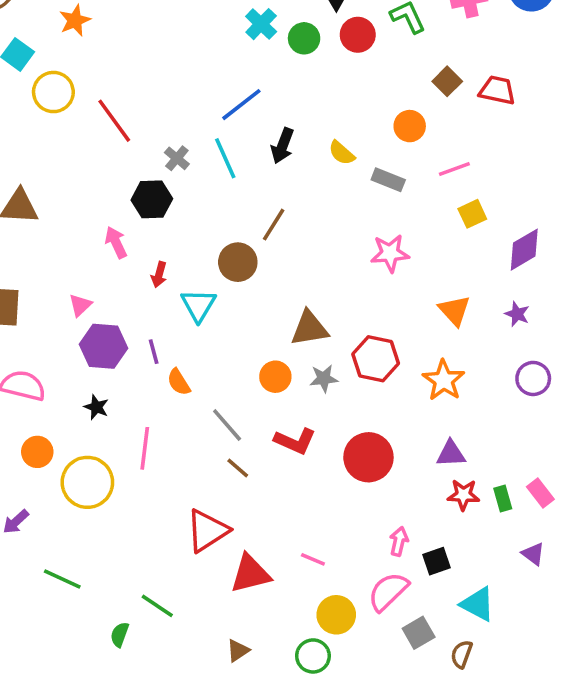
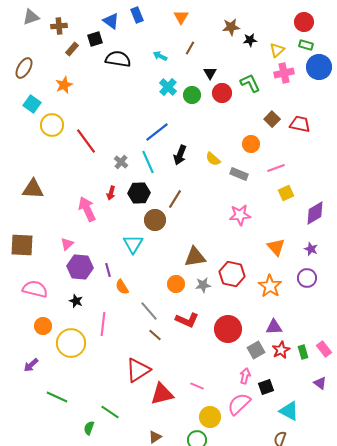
black hexagon: (152, 199) -> (139, 193), moved
pink arrow: (116, 242) -> (87, 209), size x1.4
red arrow: (159, 275) -> (111, 193), moved
purple circle: (533, 378) -> (307, 278), moved
red star: (463, 495) -> (281, 350), turned -30
gray square: (419, 633) -> (256, 350), moved

